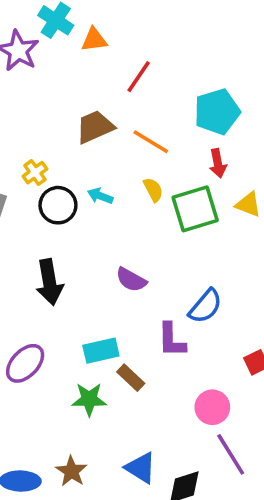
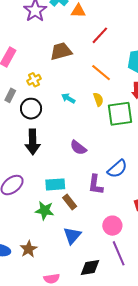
brown trapezoid: (95, 127) -> (61, 51), moved
black circle: (58, 205) -> (31, 109), moved
blue triangle: (141, 468) -> (72, 235), moved, turned 30

